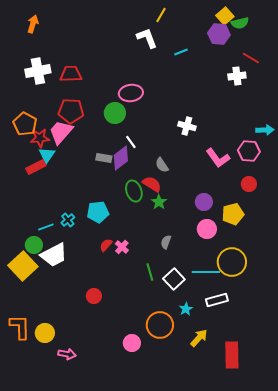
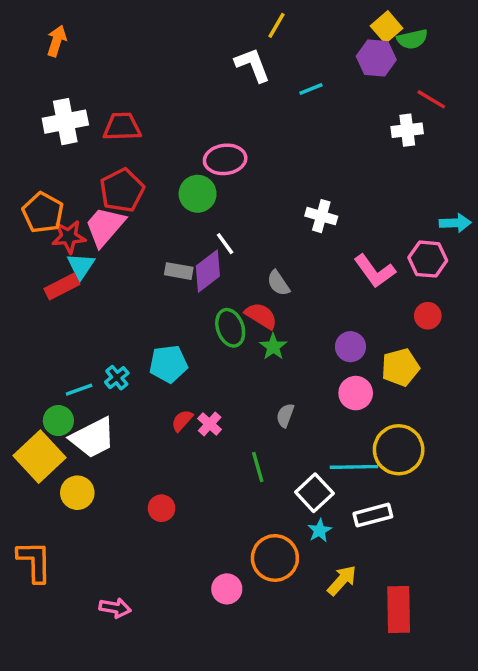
red pentagon: (71, 111) -> (122, 190), turned -30
white square: (174, 279) -> (314, 493), moved
yellow circle: (45, 333) -> (77, 493), moved

